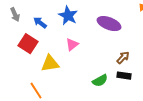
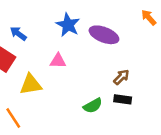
blue star: (68, 16) -> (68, 25), moved
pink triangle: (72, 45) -> (58, 61), turned 40

